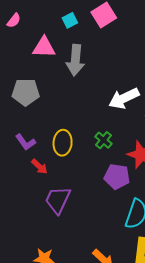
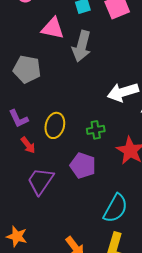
green cross: (103, 140) -> (96, 130), turned 30
purple pentagon: (117, 177) -> (83, 166), moved

